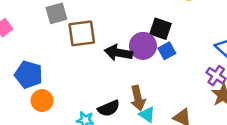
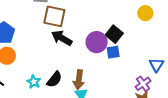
black arrow: (118, 53) -> (62, 38), moved
black semicircle: (109, 108) -> (54, 79), turned -48

